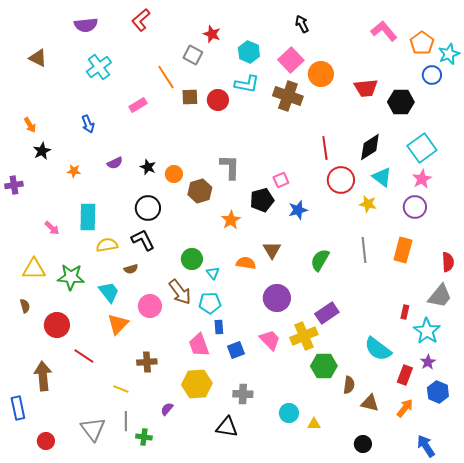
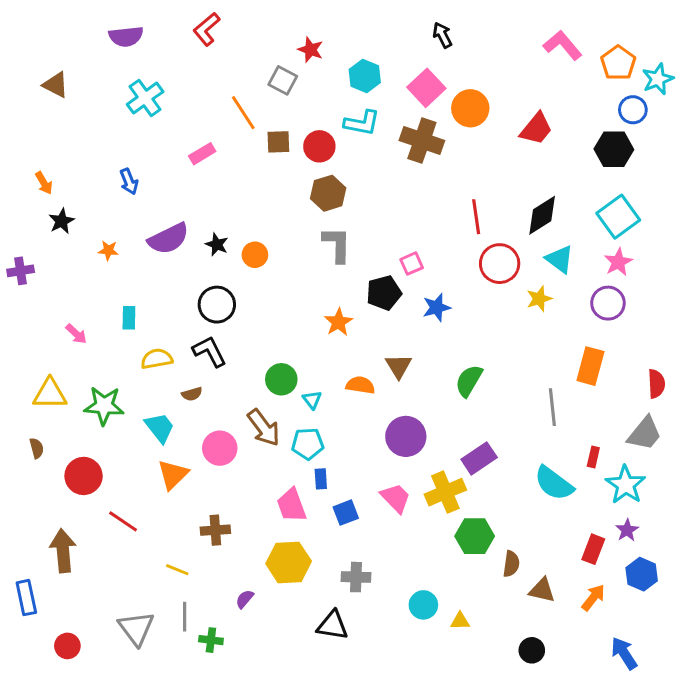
red trapezoid: (366, 88) -> (536, 129), turned -45
black hexagon: (401, 102) -> (614, 149), moved
purple semicircle: (115, 163) -> (168, 239), size x1.8
brown hexagon: (200, 191) -> (328, 193), moved
yellow star: (368, 204) -> (539, 299), turned -30
cyan rectangle: (88, 217) -> (129, 318), size x0.6
gray line: (364, 250) -> (552, 407), moved
cyan semicircle: (378, 349) -> (554, 483), moved

